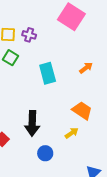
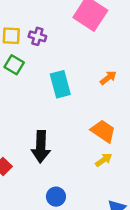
yellow arrow: (72, 133) -> (104, 160), moved
blue circle: (45, 153) -> (56, 197), moved

